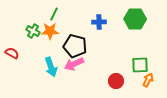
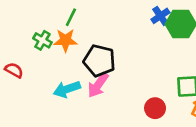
blue cross: (99, 22) -> (160, 16), moved, turned -32
pink arrow: (74, 64) -> (98, 85), turned -30
cyan arrow: (51, 67) -> (67, 89), turned 90

